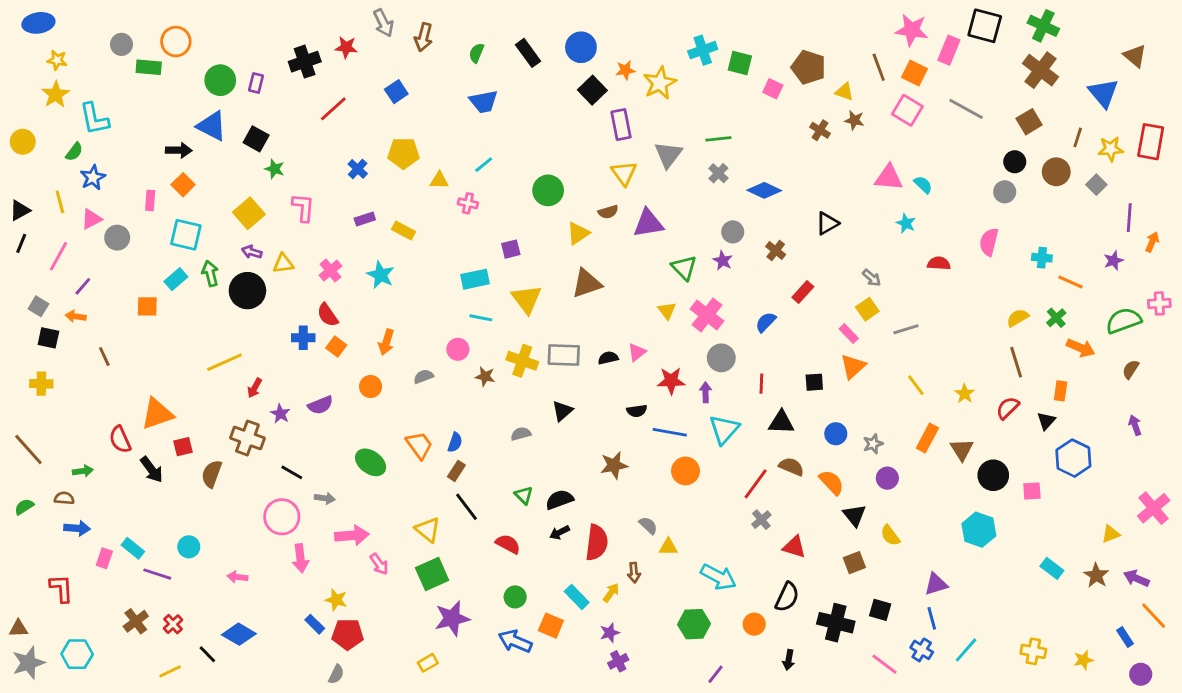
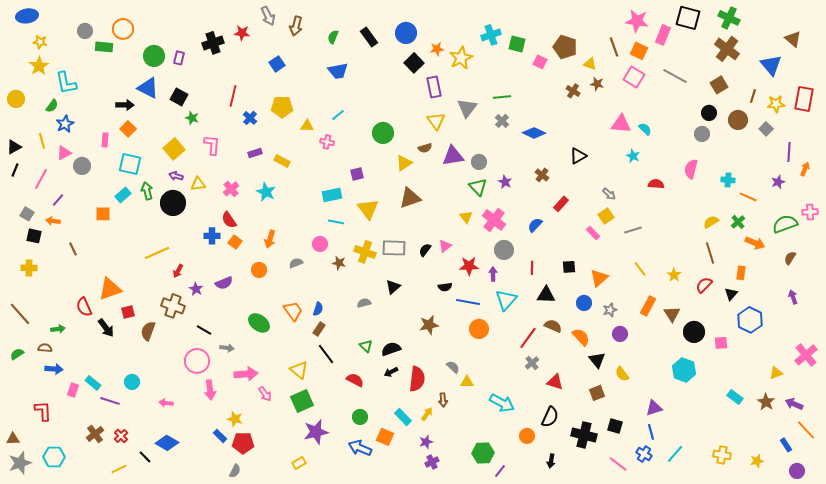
red line: (333, 109) -> (233, 96), moved, turned -35
gray circle: (733, 232) -> (479, 162), moved
black semicircle: (608, 358) -> (425, 250), turned -40
orange triangle: (853, 366) -> (599, 278), moved
green hexagon: (694, 624) -> (483, 453), moved

